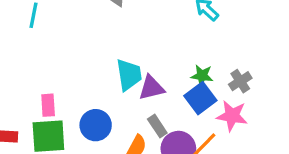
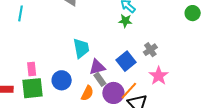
green star: (202, 76) -> (125, 21), moved
purple triangle: (151, 88) -> (97, 67), moved
pink star: (232, 116) -> (159, 76), moved, turned 30

